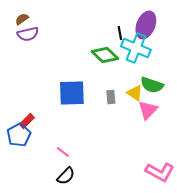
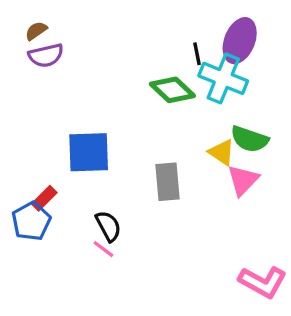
blue square: (72, 93) -> (89, 152), moved
gray rectangle: (111, 97) -> (167, 182), moved, size x1.6
black semicircle: (66, 176) -> (108, 226), moved, turned -72

